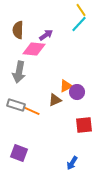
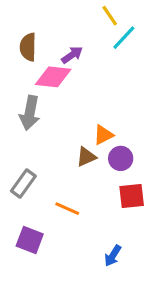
yellow line: (81, 10) -> (110, 16), moved
purple circle: (77, 92) -> (121, 158), moved
gray rectangle: (16, 105) -> (23, 183), moved, turned -72
orange line: (32, 111) -> (67, 209), moved

